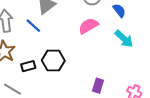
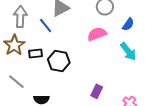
blue semicircle: (119, 10) -> (128, 24), turned 64
black rectangle: (28, 66) -> (35, 53), moved

